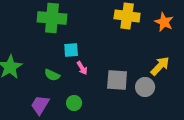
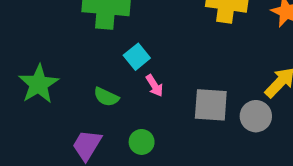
cyan square: (71, 50) -> (137, 57), turned -35

